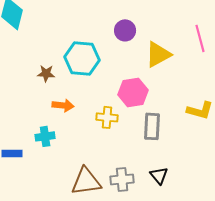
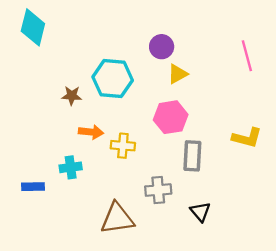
yellow triangle: (158, 54) -> (178, 74), moved, size x0.7
yellow cross: (107, 117) -> (123, 146), moved
gray cross: (122, 179) -> (158, 190), moved

